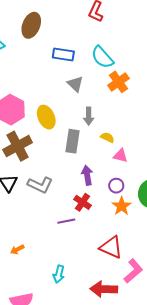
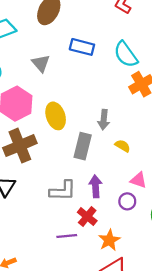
gray triangle: (75, 84) -> (41, 63), moved
pink triangle: (120, 156) -> (138, 180), moved
gray L-shape: (40, 185) -> (63, 191), moved, turned -30
orange star: (122, 206) -> (109, 240), moved

